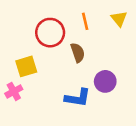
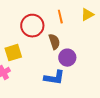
yellow triangle: (119, 19) -> (87, 15), turned 40
purple circle: (105, 81) -> (67, 58), moved

